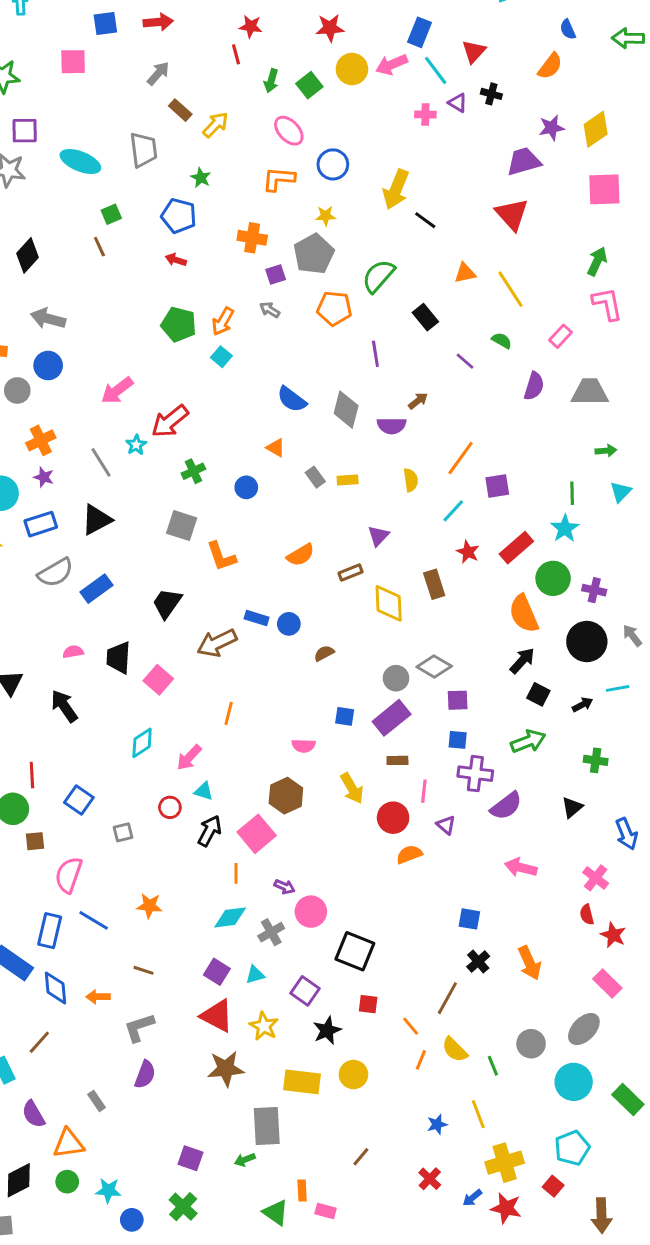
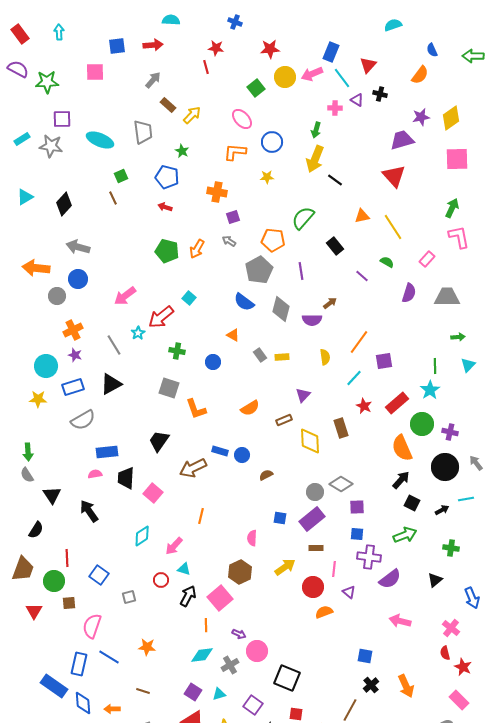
green arrow: (271, 81) -> (316, 130), moved
gray pentagon: (314, 254) -> (259, 270), moved
cyan square: (221, 357) -> (189, 298), moved
green cross: (193, 471) -> (177, 351), turned 35
blue rectangle: (97, 589) -> (107, 452), moved, turned 30
pink semicircle: (304, 746) -> (252, 538), turned 91
yellow arrow: (352, 788) -> (285, 567), turned -95

